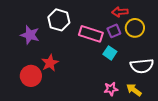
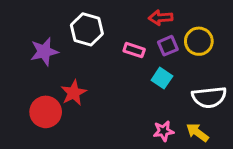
red arrow: (120, 12) -> (161, 18), moved
pink rectangle: (91, 34) -> (134, 50), size x0.6
purple star: (30, 35) -> (44, 52), turned -30

